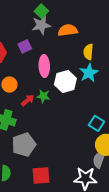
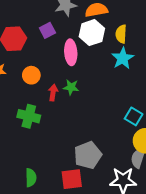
white hexagon: (65, 82) -> (92, 33), moved
red arrow: (28, 100) -> (53, 93), turned -40
gray pentagon: (24, 145) -> (88, 155), moved

